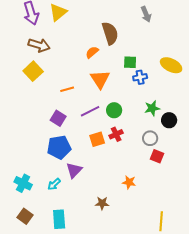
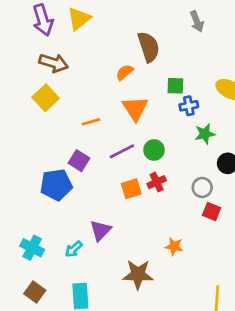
green star: (152, 108) -> (205, 134), moved
blue pentagon: (59, 147) -> (56, 185), moved
brown star: (102, 203) -> (138, 274), size x1.6

